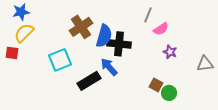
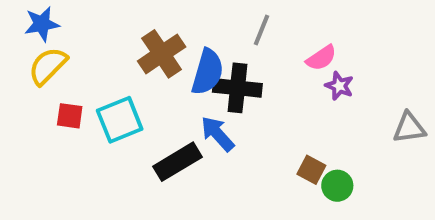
gray line: (148, 15) -> (261, 30), moved
purple star: (170, 52) -> (339, 86), moved
red square: (12, 53) -> (70, 116), moved

